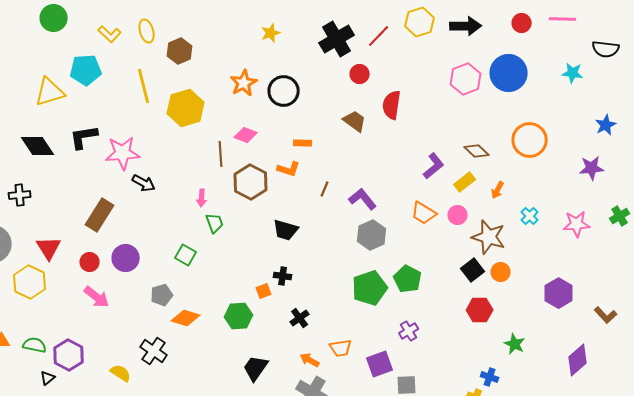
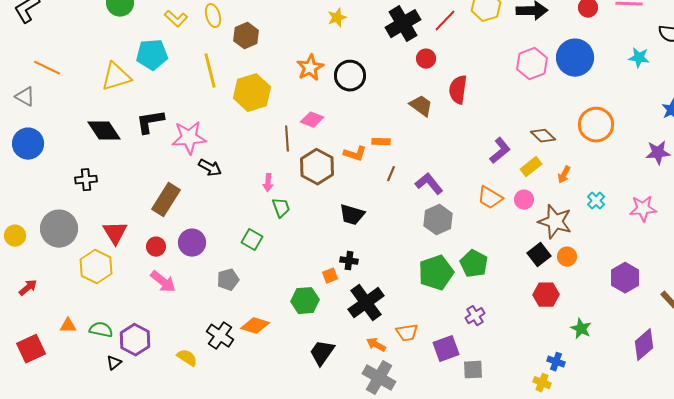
orange rectangle: (303, 143) -> (381, 142), moved
orange diamond: (186, 318) -> (255, 326), moved
black cross: (300, 318) -> (366, 303), size x1.8

